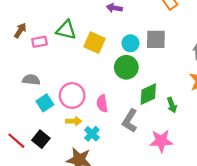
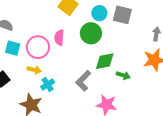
cyan square: (45, 103) -> (13, 48), turned 35
pink semicircle: (102, 104) -> (59, 38), moved
green arrow: (172, 105) -> (123, 75), turned -64

